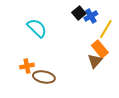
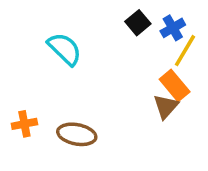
blue cross: (91, 16) -> (173, 28), moved
orange cross: (27, 66) -> (24, 124), moved

